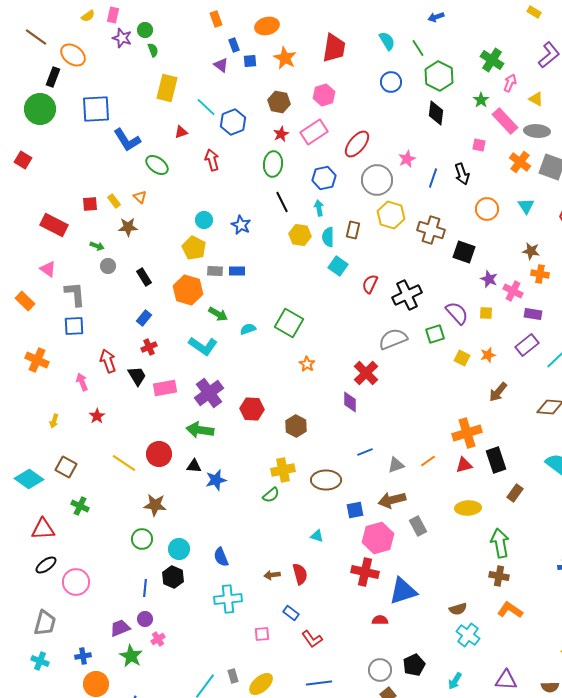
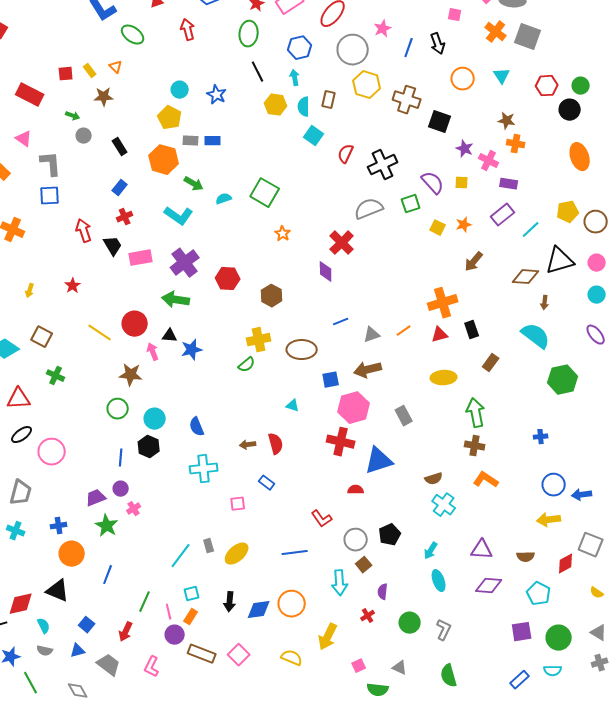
pink arrow: (82, 382) -> (153, 352), moved
black rectangle: (496, 460) -> (472, 330), size x0.7
gray rectangle: (418, 526) -> (404, 416), moved
red L-shape: (312, 639) -> (322, 519), moved

